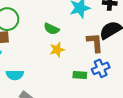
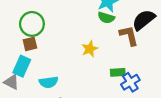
green semicircle: (51, 29) -> (106, 18), moved
blue cross: (101, 68) -> (130, 82), moved

